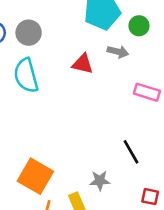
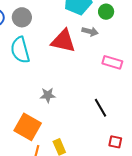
red triangle: (83, 64) -> (63, 41), size x1.5
gray star: (100, 181) -> (48, 95), moved

